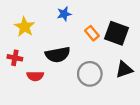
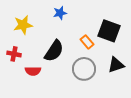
yellow star: (25, 27) -> (23, 25), turned 30
orange rectangle: (92, 33) -> (87, 42), moved
black semicircle: (58, 55) -> (54, 51), turned -45

